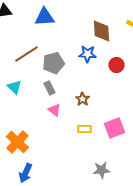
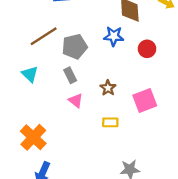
pink square: (114, 128) -> (145, 101), moved

